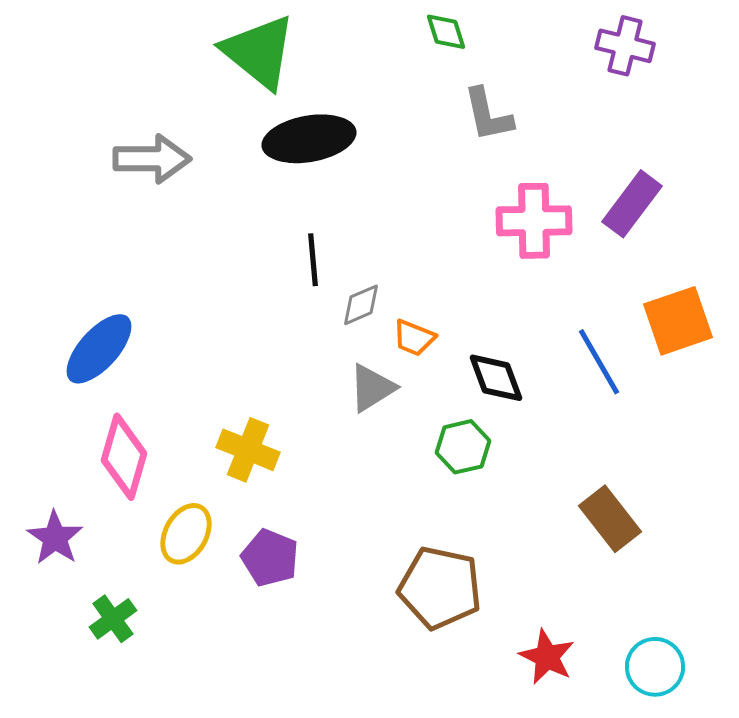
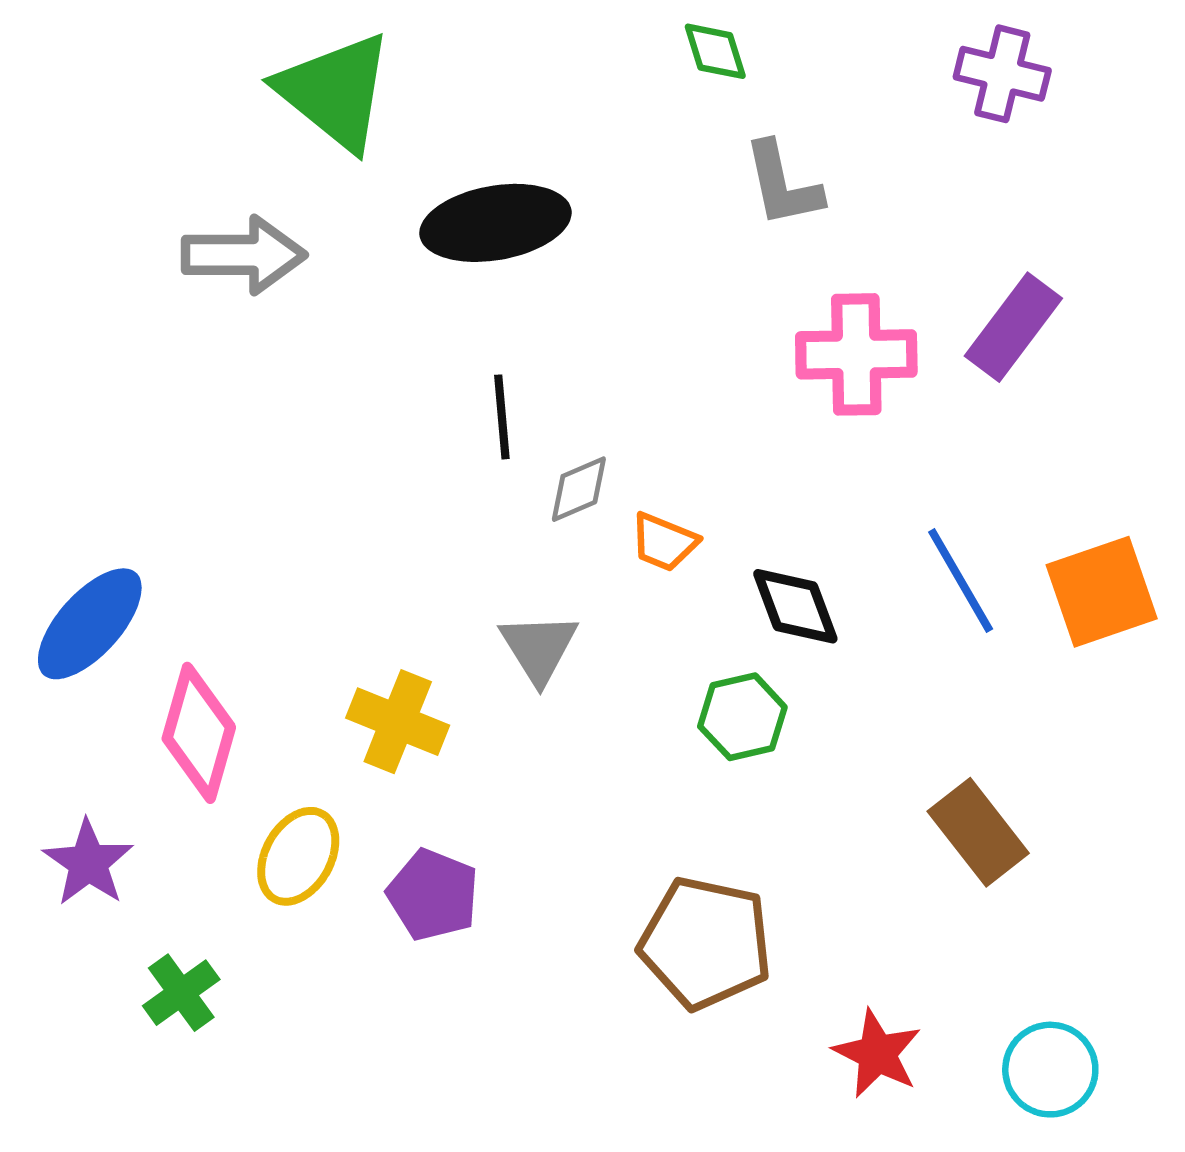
green triangle: (259, 52) -> (335, 91), moved
orange square: (678, 321) -> (1102, 592), moved
blue ellipse: (99, 349) -> (90, 624), moved
gray triangle: (372, 388) -> (539, 648), moved, turned -30

